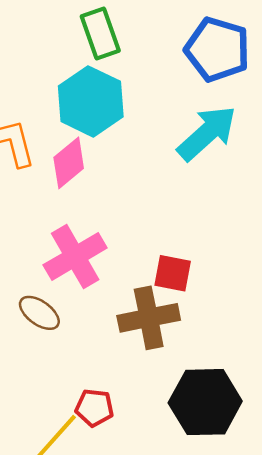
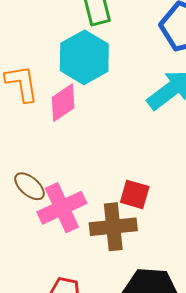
pink cross: (75, 256) -> (62, 208), moved
brown ellipse: (39, 313) -> (29, 186), moved

